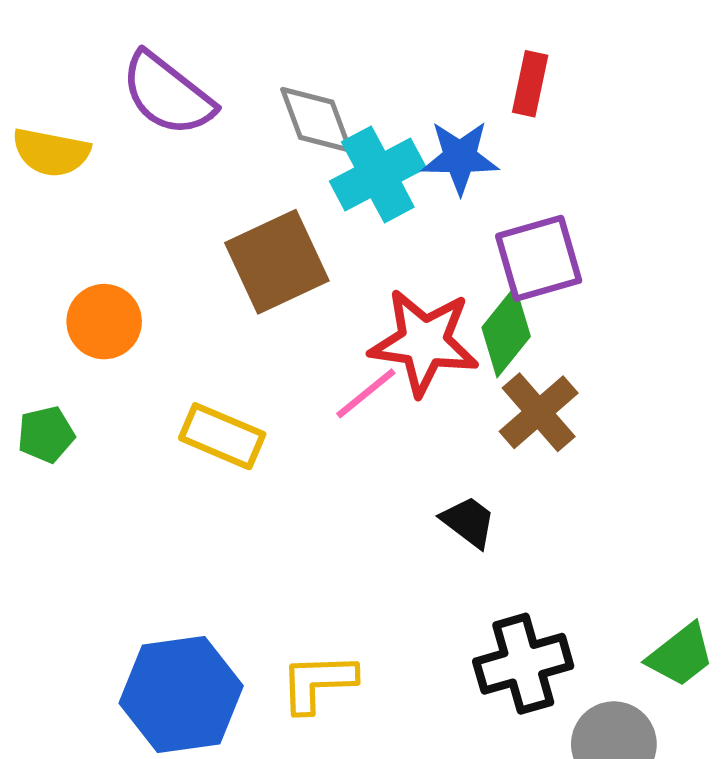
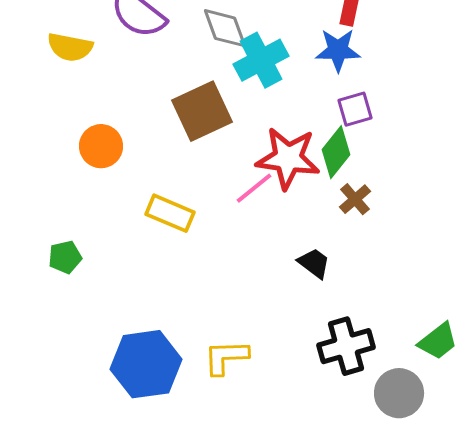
blue star: (460, 157) -> (338, 50), moved
purple square: (539, 258) -> (355, 109), size x0.7
brown cross: (539, 412) -> (355, 199), size x0.7
green pentagon: (46, 434) -> (65, 257), moved

